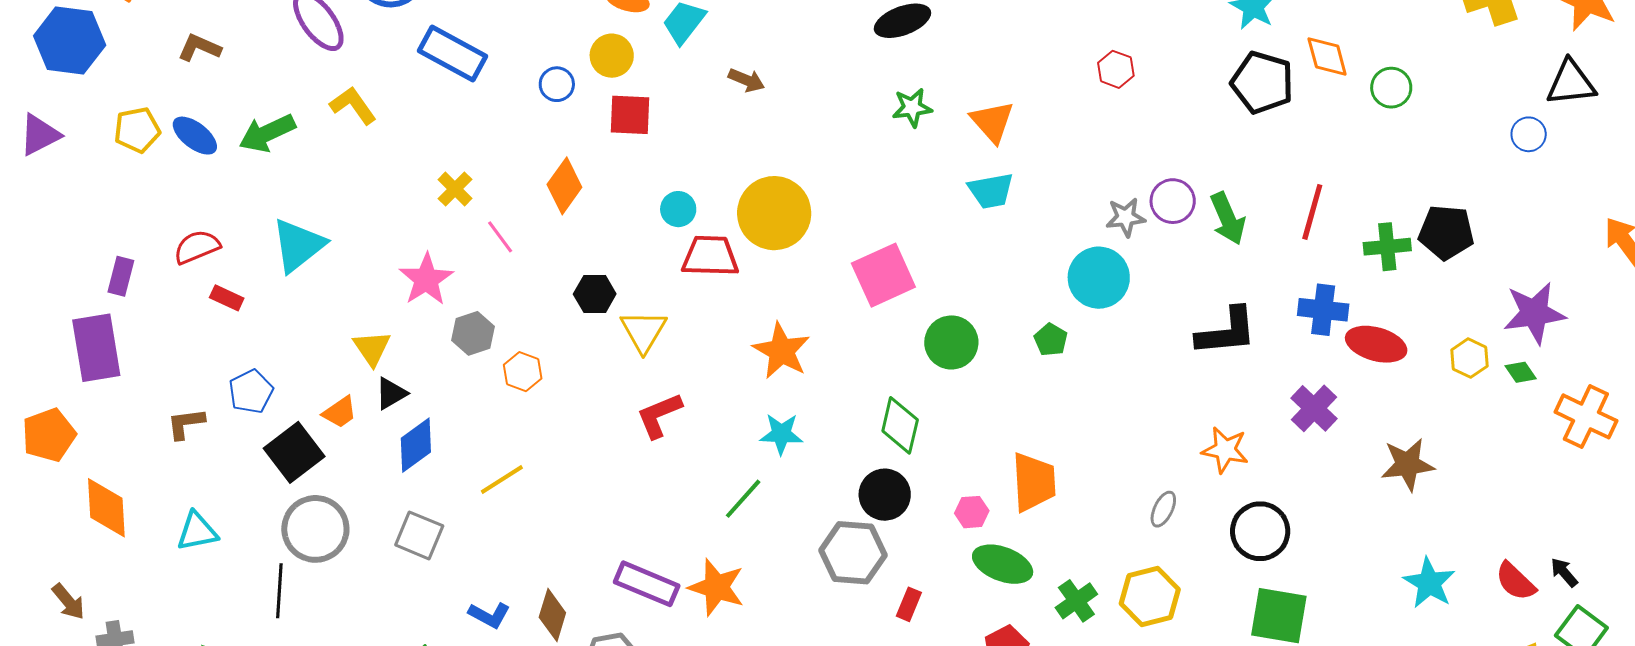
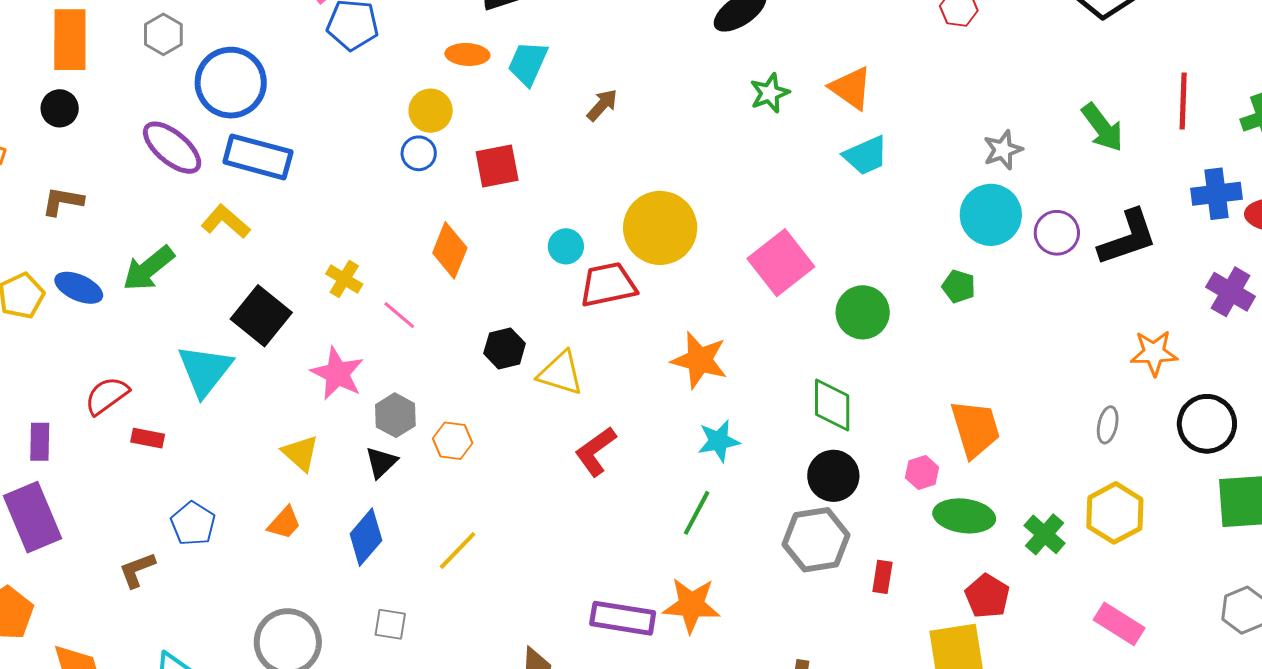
blue rectangle: (453, 54) -> (258, 157), moved
yellow circle: (612, 56) -> (431, 111), moved
brown arrow: (746, 80) -> (602, 105), turned -57
purple circle: (1173, 201) -> (1057, 233), moved
yellow triangle: (643, 331) -> (561, 373), turned -30
black triangle: (391, 393) -> (381, 462), moved
black square: (294, 452) -> (261, 316), moved
gray square: (419, 535) -> (390, 624), size x0.7

